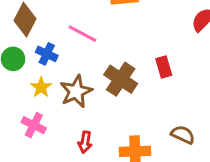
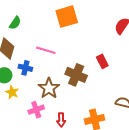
yellow star: (41, 87) -> (12, 92), moved
pink cross: (34, 125) -> (36, 110), moved, turned -35

